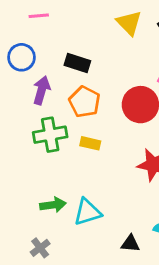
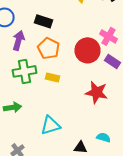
green arrow: (53, 205) -> (12, 107), moved

